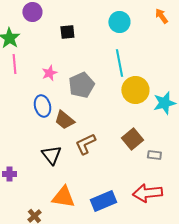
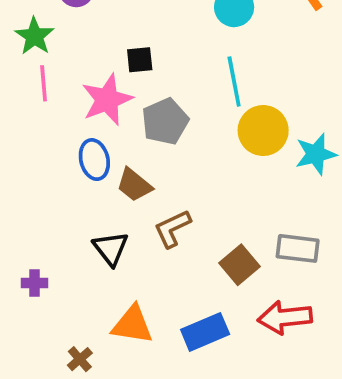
black square: (67, 32) -> (140, 60), moved
pink star: (49, 73) -> (107, 100), size x1.8
brown square: (132, 139) -> (240, 265), moved
gray rectangle: (154, 155) -> (298, 248), size x1.6

